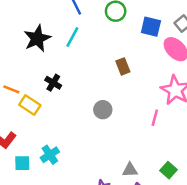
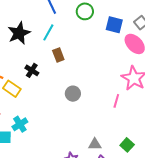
brown rectangle: (123, 66) -> (58, 55), moved
cyan cross: (50, 155) -> (20, 124), moved

